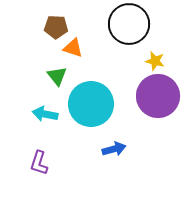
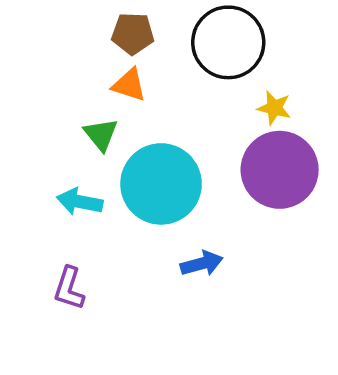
brown pentagon: (56, 27) -> (133, 34), moved

